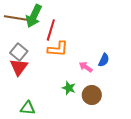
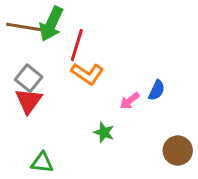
orange L-shape: (58, 49) -> (87, 74), turned 30
pink arrow: (86, 67) -> (130, 101), turned -72
brown circle: (92, 95) -> (178, 150), moved

